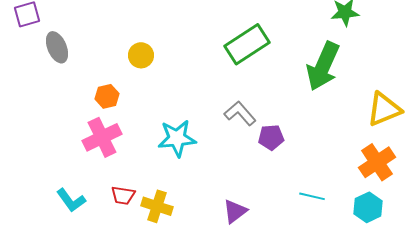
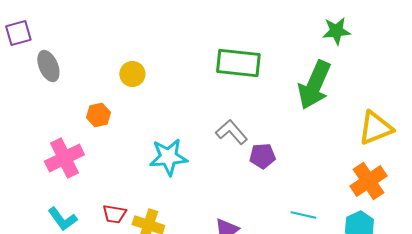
green rectangle: (247, 44) -> (238, 63), turned 39
pink cross: (102, 137) -> (64, 158), moved

